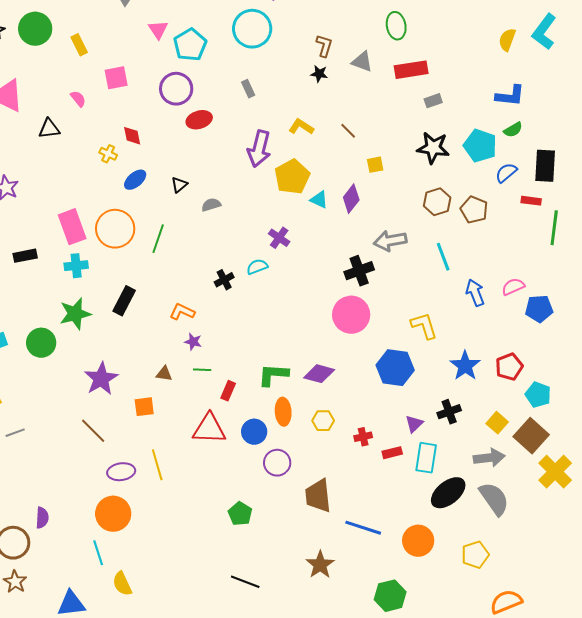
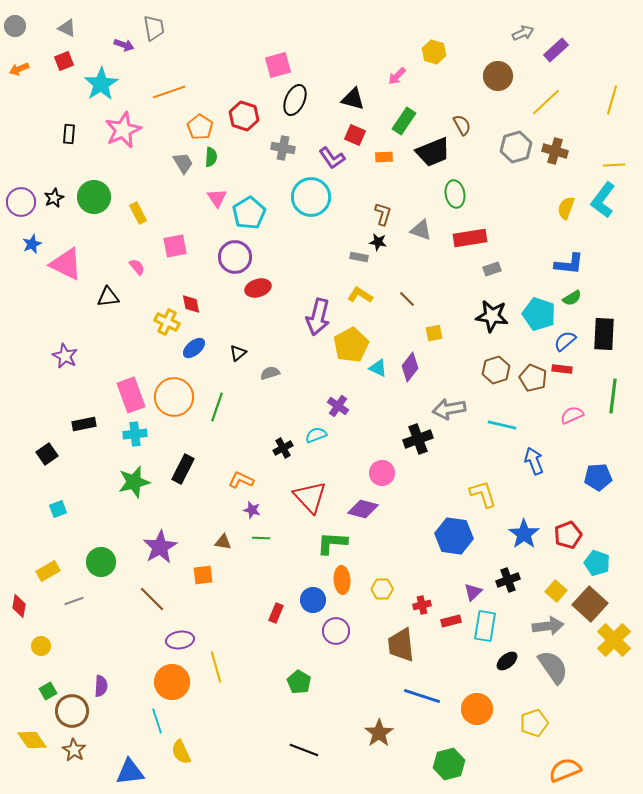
gray rectangle: (248, 89) -> (359, 257), moved, turned -54
yellow cross: (108, 154) -> (167, 322), size x1.4
red rectangle: (531, 201) -> (562, 369), moved
cyan line: (443, 257) -> (502, 425), turned -56
pink semicircle: (513, 287) -> (572, 415), moved
pink circle: (351, 315) -> (382, 473), moved, size x0.7
green circle: (41, 343) -> (101, 562), moved
purple diamond: (319, 374) -> (363, 509), moved
red rectangle: (228, 391) -> (276, 613), moved
red triangle: (209, 429) -> (310, 497), moved, turned 45
yellow line: (157, 465) -> (216, 667), moved
black ellipse: (448, 493) -> (507, 661), size x0.6
brown trapezoid: (318, 496) -> (401, 645), moved

